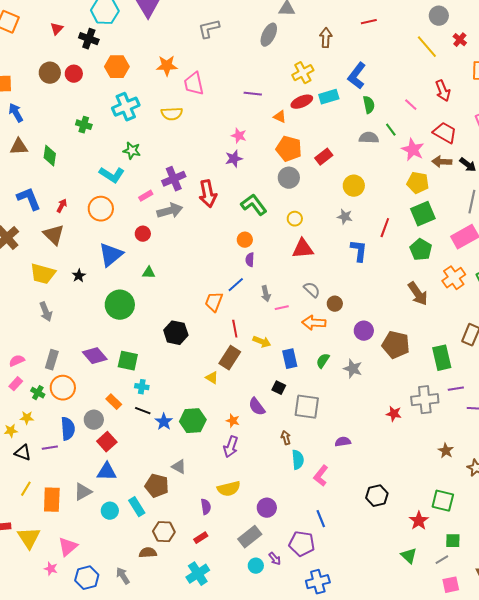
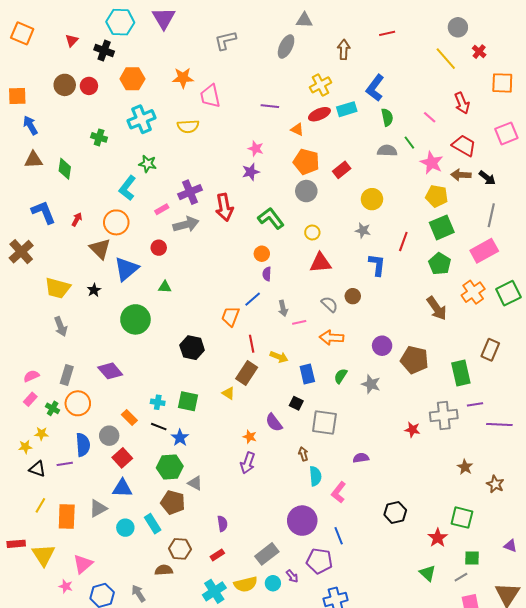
cyan L-shape: (112, 175) -> (127, 188), turned 95
brown triangle: (54, 235) -> (100, 249), moved
brown circle: (335, 304) -> (353, 296), moved
green square: (128, 361) -> (188, 401), moved
green hexagon: (193, 421) -> (170, 467), moved
yellow semicircle: (229, 489) -> (246, 584), moved
purple circle: (267, 508) -> (302, 521), moved, size x1.5

